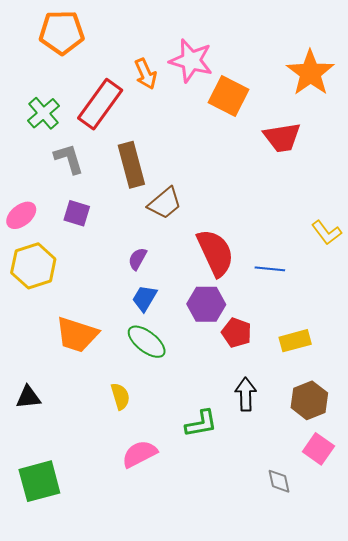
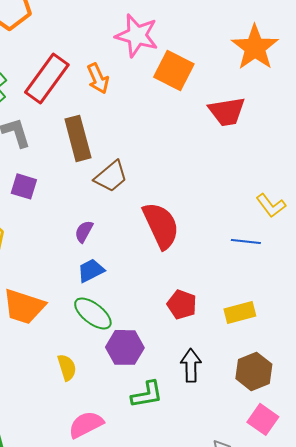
orange arrow: (146, 74) -> (98, 78), moved
blue line: (270, 269) -> (246, 241), moved
blue trapezoid: (145, 298) -> (91, 270), turned 32
purple hexagon: (206, 304) -> (125, 347), moved

